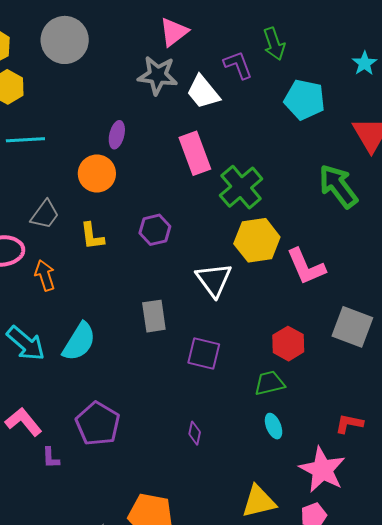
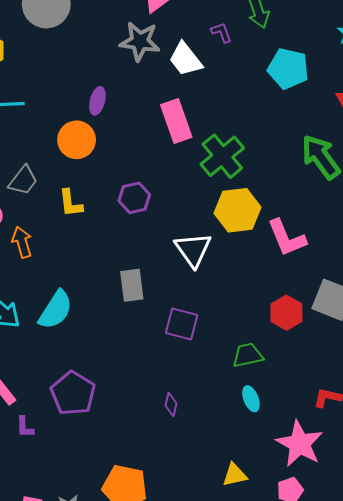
purple L-shape: (238, 65) -> (221, 32), size x0.7
red hexagon: (288, 344) -> (286, 313), moved
yellow triangle: (259, 501) -> (235, 475), size x0.7

